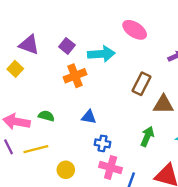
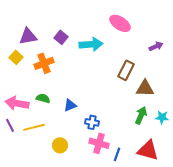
purple triangle: (29, 45) -> (28, 36), turned -30
orange cross: (75, 76) -> (44, 63), moved
blue triangle: (89, 117) -> (70, 105), moved, turned -32
green arrow: (147, 137) -> (141, 115), moved

